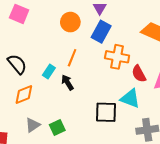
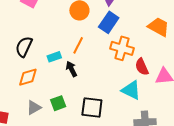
black semicircle: (17, 64) -> (24, 47), turned -120
cyan rectangle: (49, 72) -> (54, 57), turned 32
black square: (106, 112) -> (92, 107), moved
green square: (57, 128) -> (58, 103), moved

